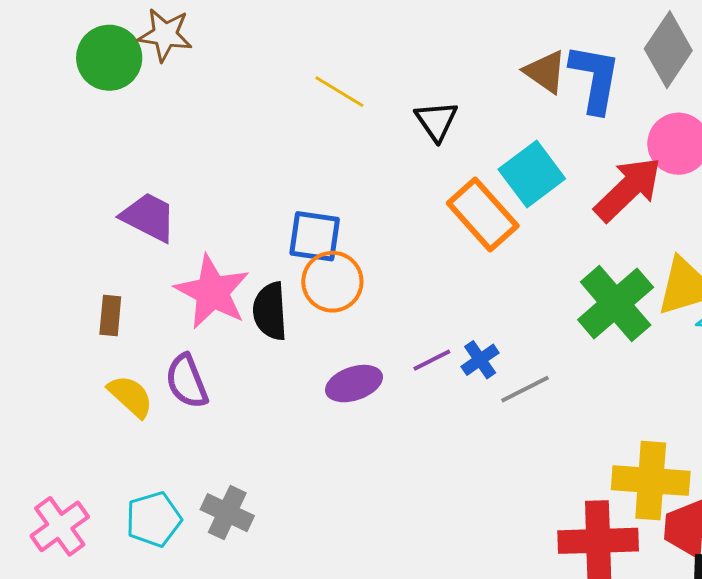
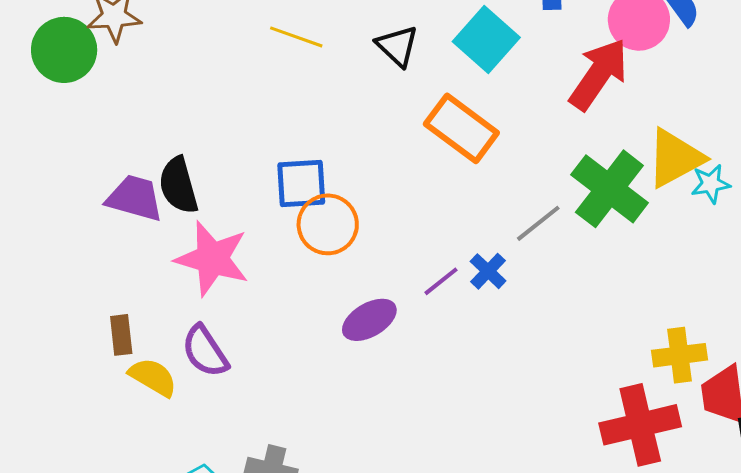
cyan square: (532, 174) -> (486, 39), moved
black semicircle: (270, 311) -> (178, 185), moved
brown rectangle: (110, 316) -> (121, 335), moved
gray line: (525, 389) -> (538, 223), moved
yellow cross: (651, 481) -> (679, 355), size x0.7

